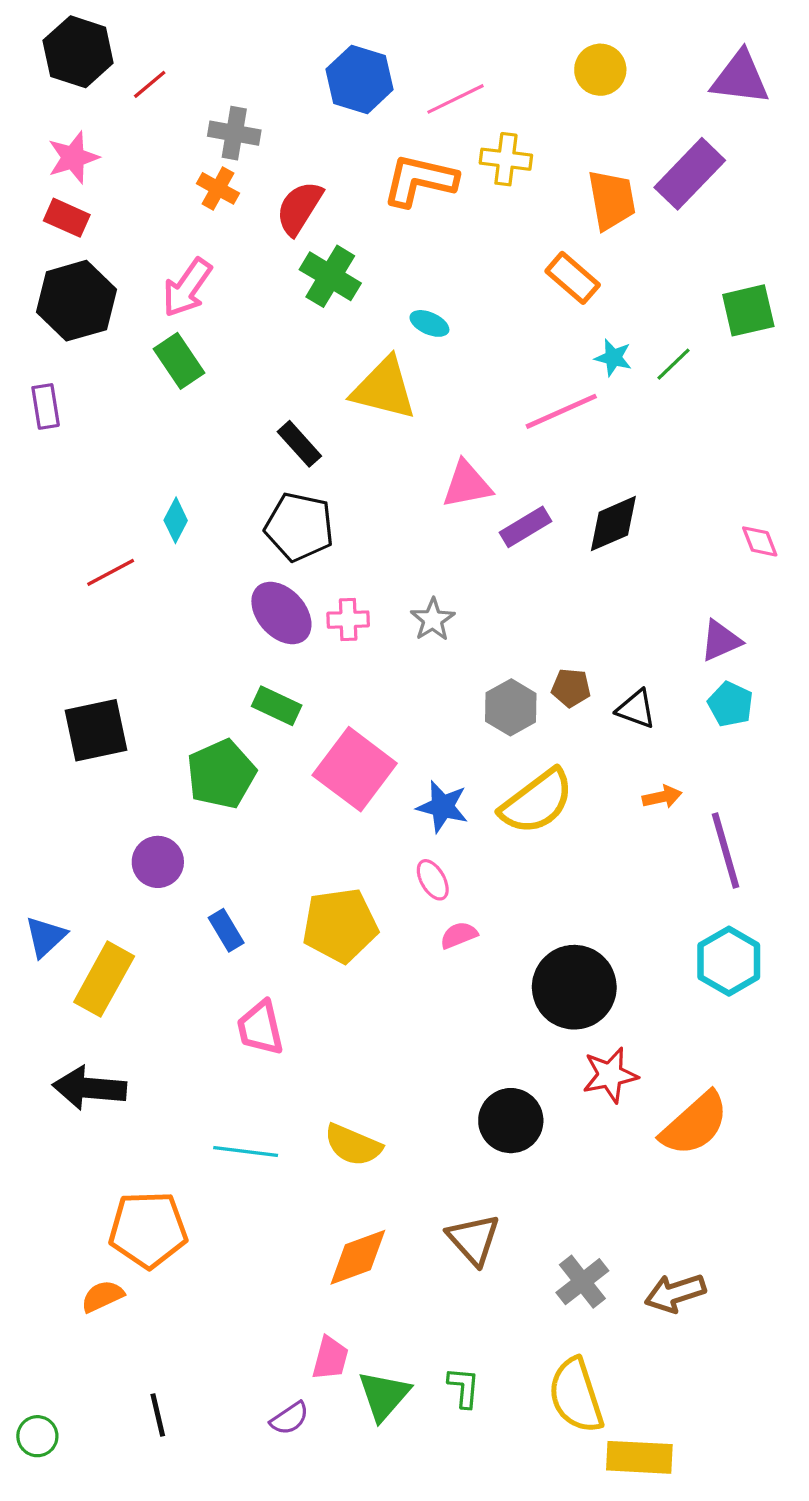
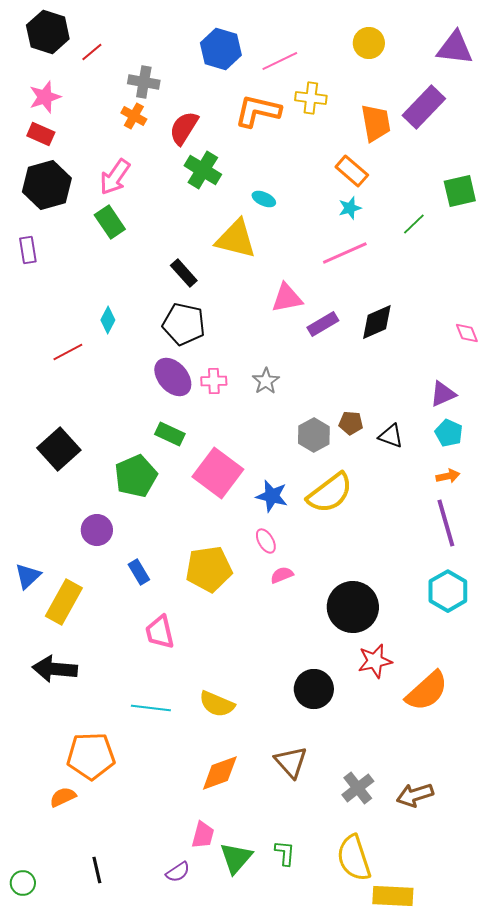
cyan star: (613, 358) -> (350, 208), moved, turned -30
black square: (96, 730) -> (59, 449), turned -30
orange arrow: (662, 797) -> (448, 476), moved

